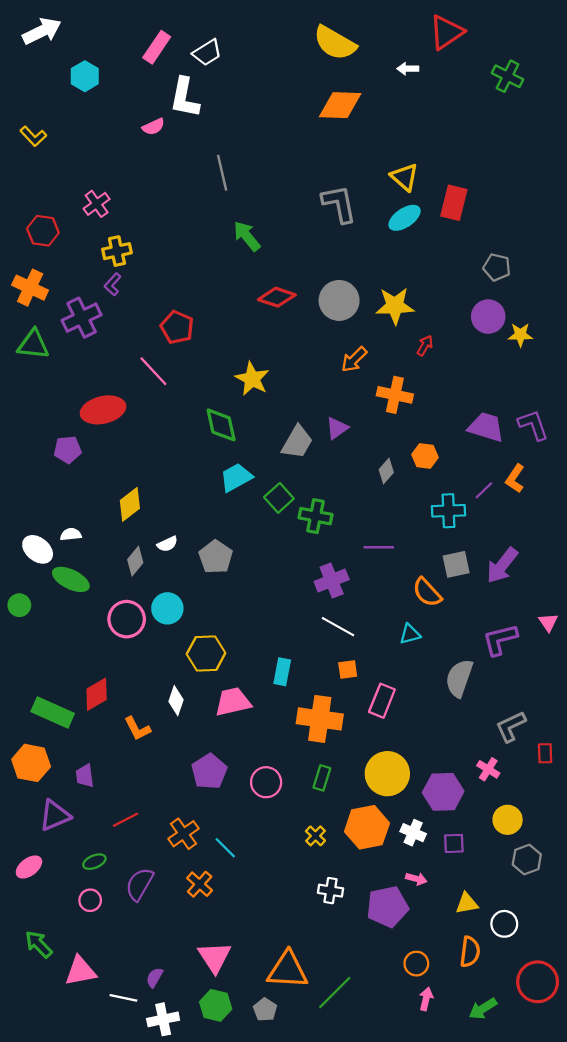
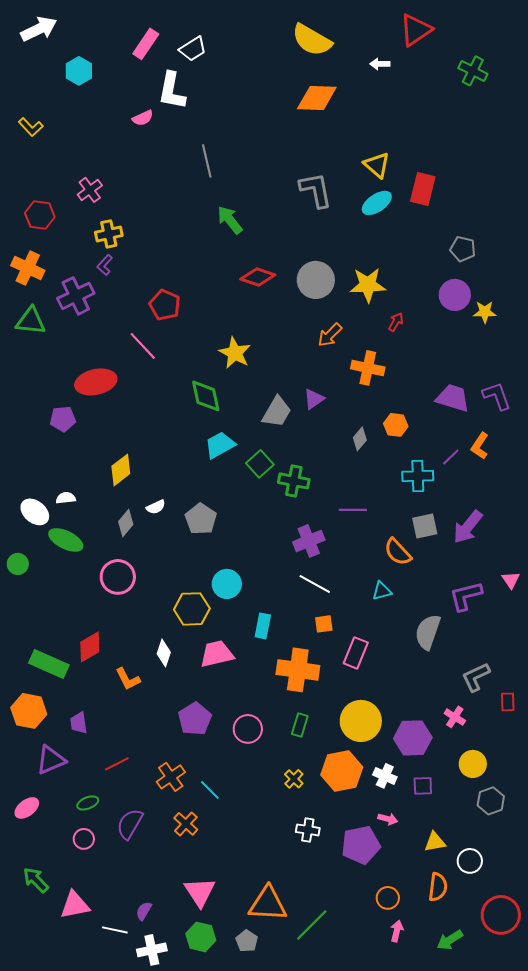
cyan circle: (167, 608) -> (227, 584), moved

